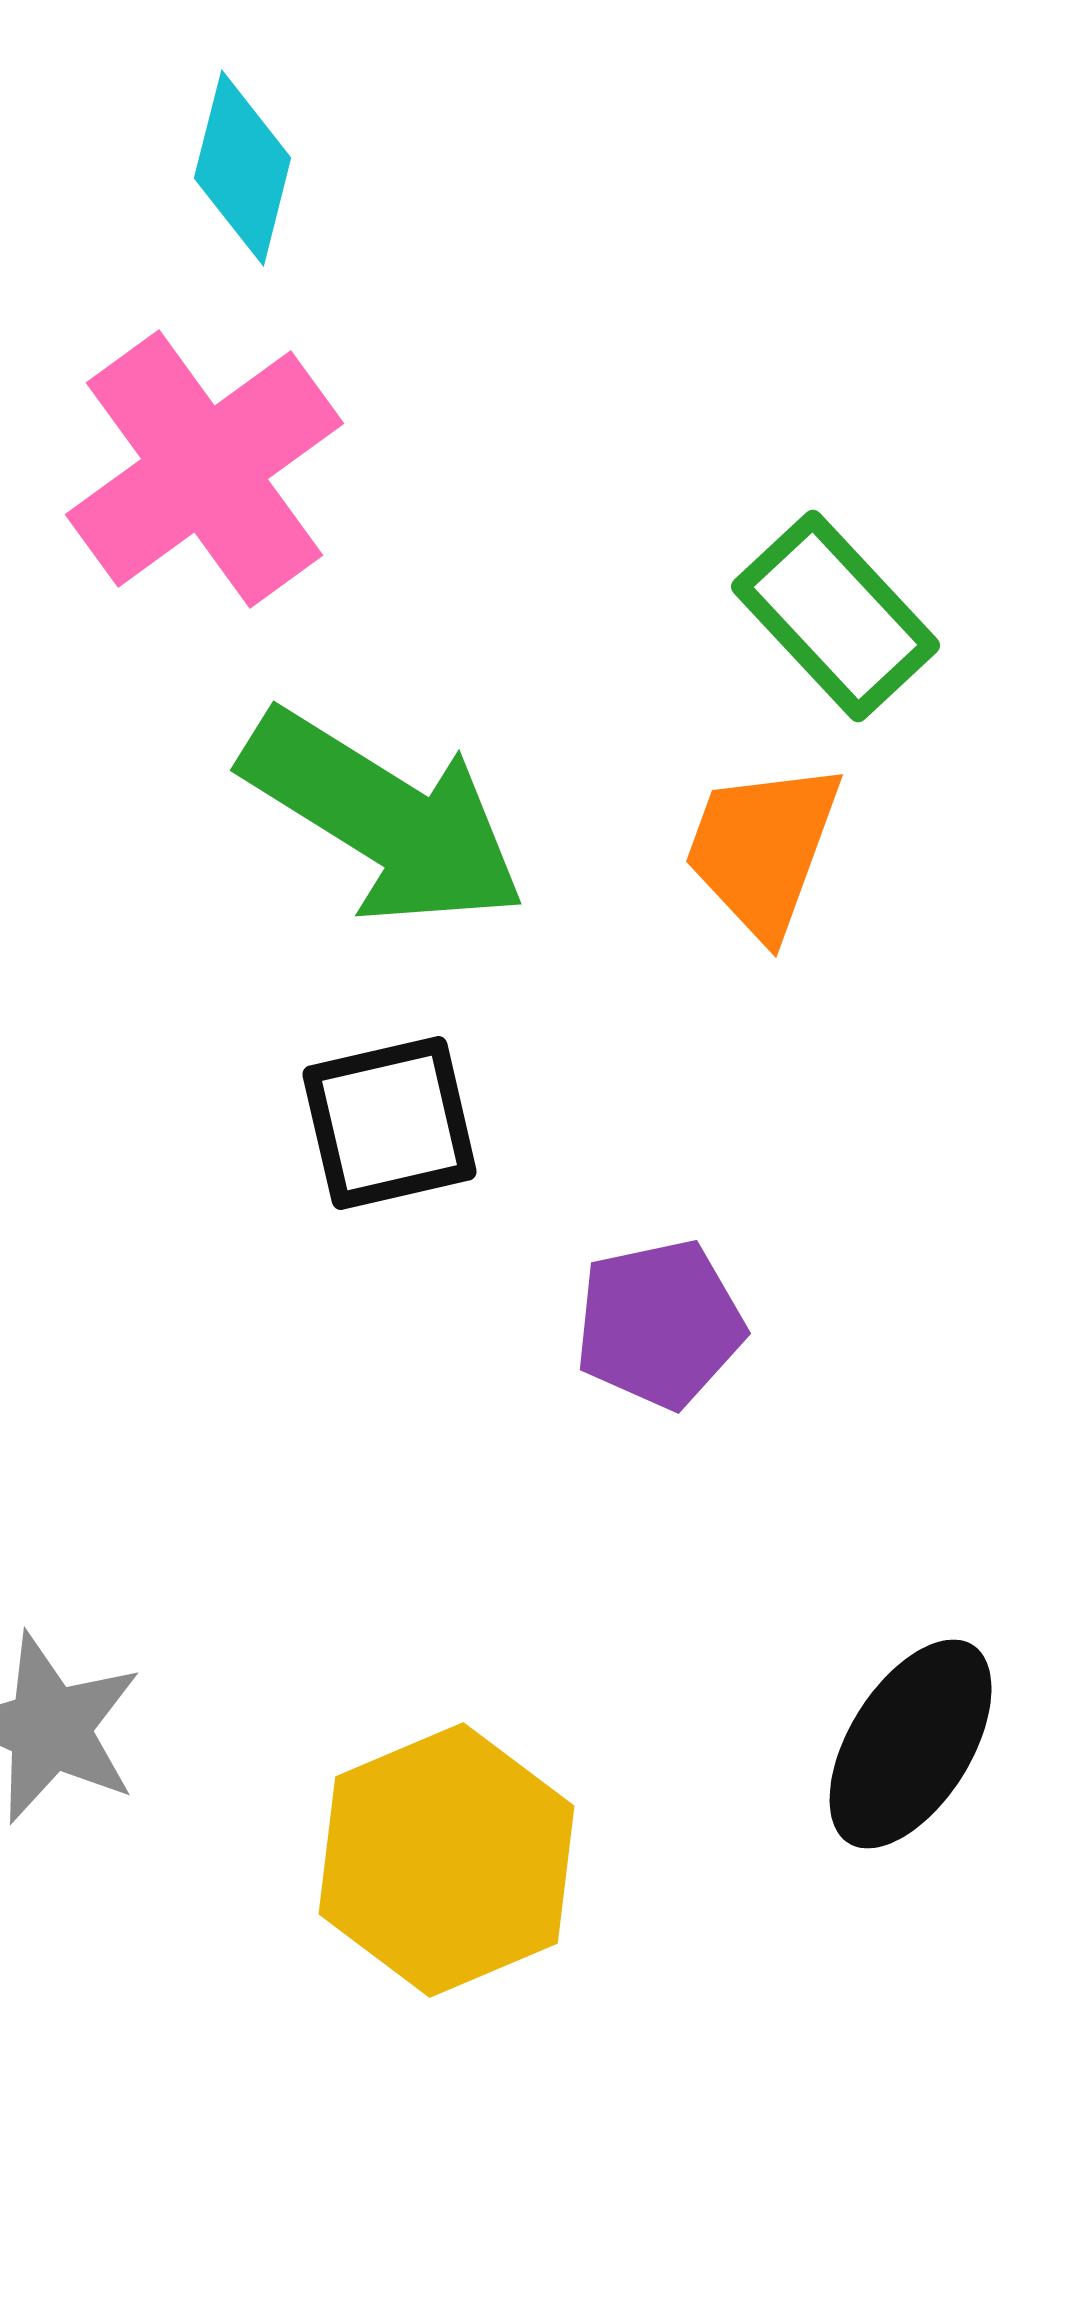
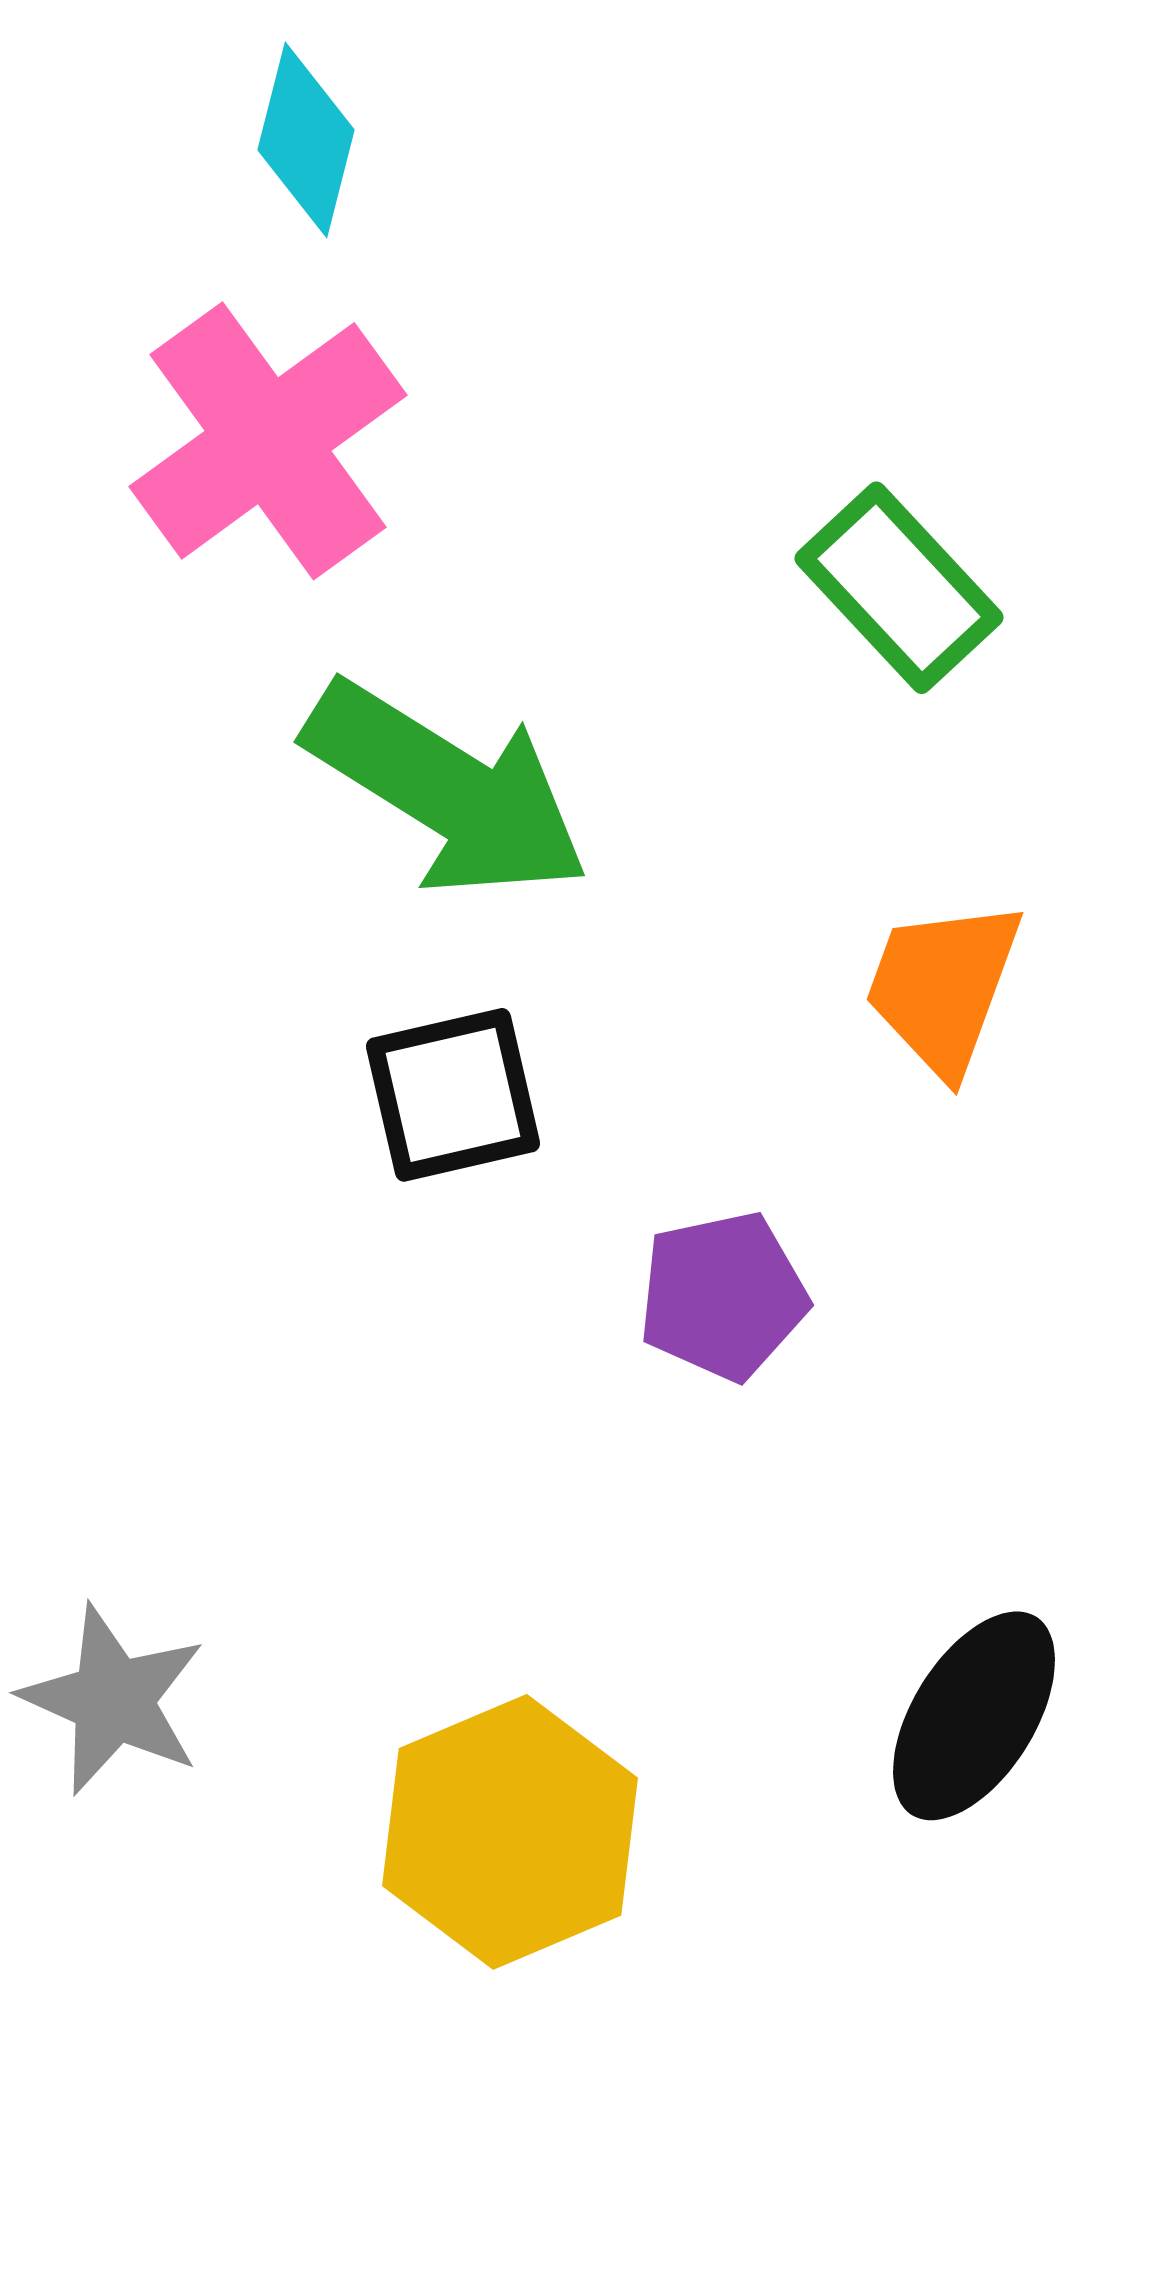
orange trapezoid: (763, 849) -> (943, 987), moved

